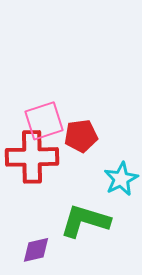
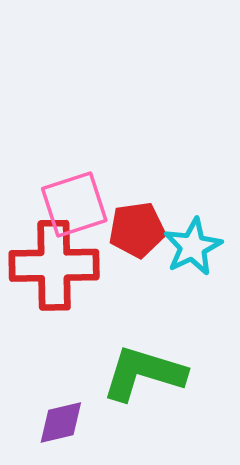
cyan star: (121, 179) -> (193, 247), moved

